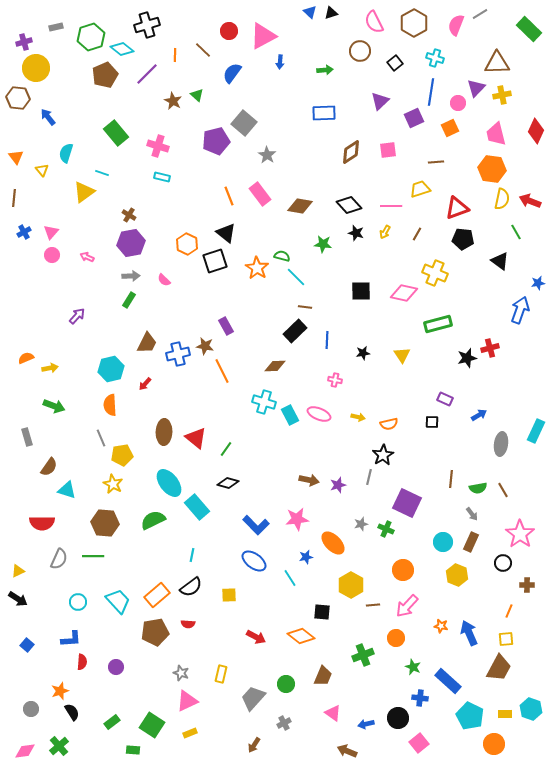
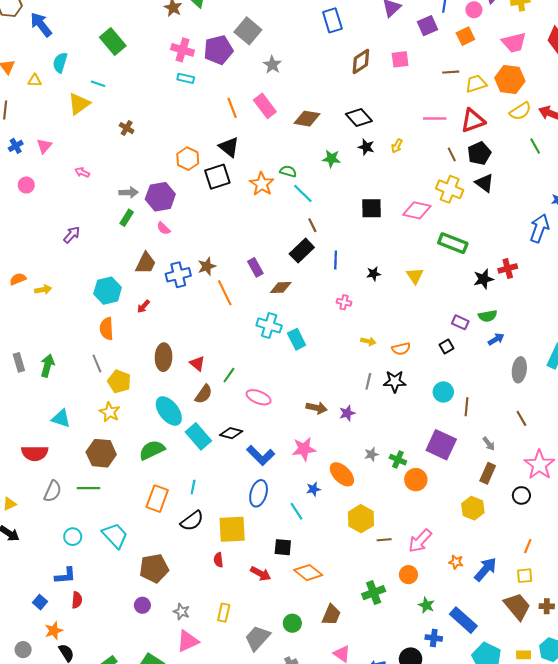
blue rectangle: (324, 113) -> (332, 20), turned 75
blue arrow: (48, 117) -> (41, 25), size x1.4
pink trapezoid: (496, 134) -> (514, 43), turned -90
pink cross: (158, 146) -> (183, 50), moved
yellow triangle: (42, 170) -> (35, 81), turned -48
cyan rectangle: (162, 177) -> (186, 78), moved
yellow trapezoid: (420, 189) -> (476, 84), moved
yellow semicircle: (502, 199) -> (520, 111), turned 45
pink line: (391, 206) -> (435, 119), moved
brown line: (417, 234) -> (452, 154), moved, turned -56
black pentagon: (463, 239) -> (479, 153), turned -30
purple hexagon: (131, 243) -> (160, 197), moved
pink circle: (52, 255) -> (26, 185), moved
black triangle: (500, 261) -> (484, 183), moved
pink semicircle: (164, 280) -> (164, 228), moved
brown line: (305, 307) -> (312, 225), turned 56
green rectangle: (438, 324) -> (453, 243), turned 36
purple rectangle: (226, 326) -> (255, 267), moved
brown star: (205, 346) -> (207, 266), turned -30
green arrow: (54, 406) -> (47, 366), moved, turned -95
pink ellipse: (319, 414) -> (259, 397), moved
black square: (432, 422) -> (446, 347), turned -32
red triangle: (196, 438) -> (197, 363), size x0.7
yellow pentagon: (122, 455) -> (119, 381), turned 30
black star: (383, 455) -> (395, 381), turned 30
brown semicircle: (49, 467) -> (204, 394), moved
gray line: (369, 477) -> (368, 381), moved
black diamond: (228, 483) -> (231, 433), moved
green semicircle: (478, 488) -> (488, 316), moved
purple square: (407, 503) -> (441, 445), moved
cyan circle: (443, 542) -> (443, 392), moved
blue ellipse: (254, 561) -> (259, 493), turned 70
orange circle: (403, 570) -> (416, 480), moved
brown cross: (527, 585) -> (547, 606), moved
orange rectangle: (157, 595) -> (157, 499), moved, turned -30
yellow square: (229, 595) -> (232, 529), size x1.8
black square: (322, 612) -> (283, 547), moved
red semicircle: (188, 624) -> (218, 560), moved, turned 80
blue arrow: (469, 633) -> (486, 569), turned 65
blue square: (27, 645) -> (40, 602), moved
purple circle: (116, 667) -> (142, 605), moved
brown trapezoid: (499, 668) -> (517, 606), turned -68

